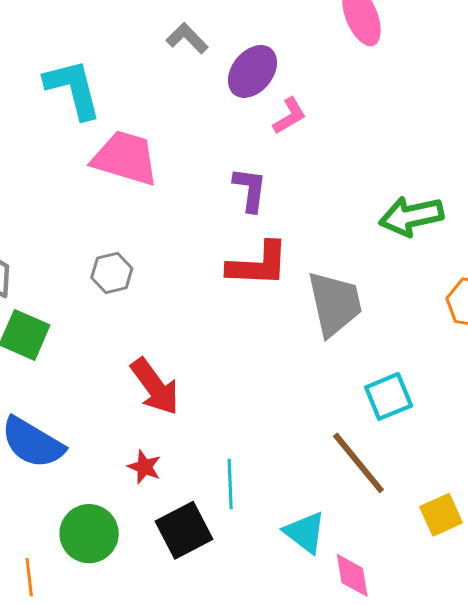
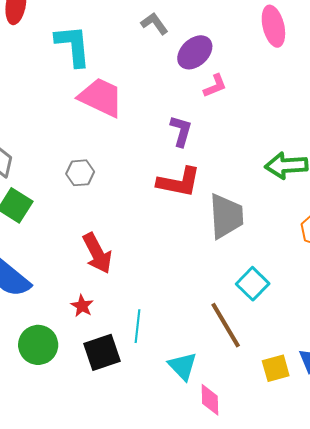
cyan square: (389, 396) -> (253, 284), turned -32

